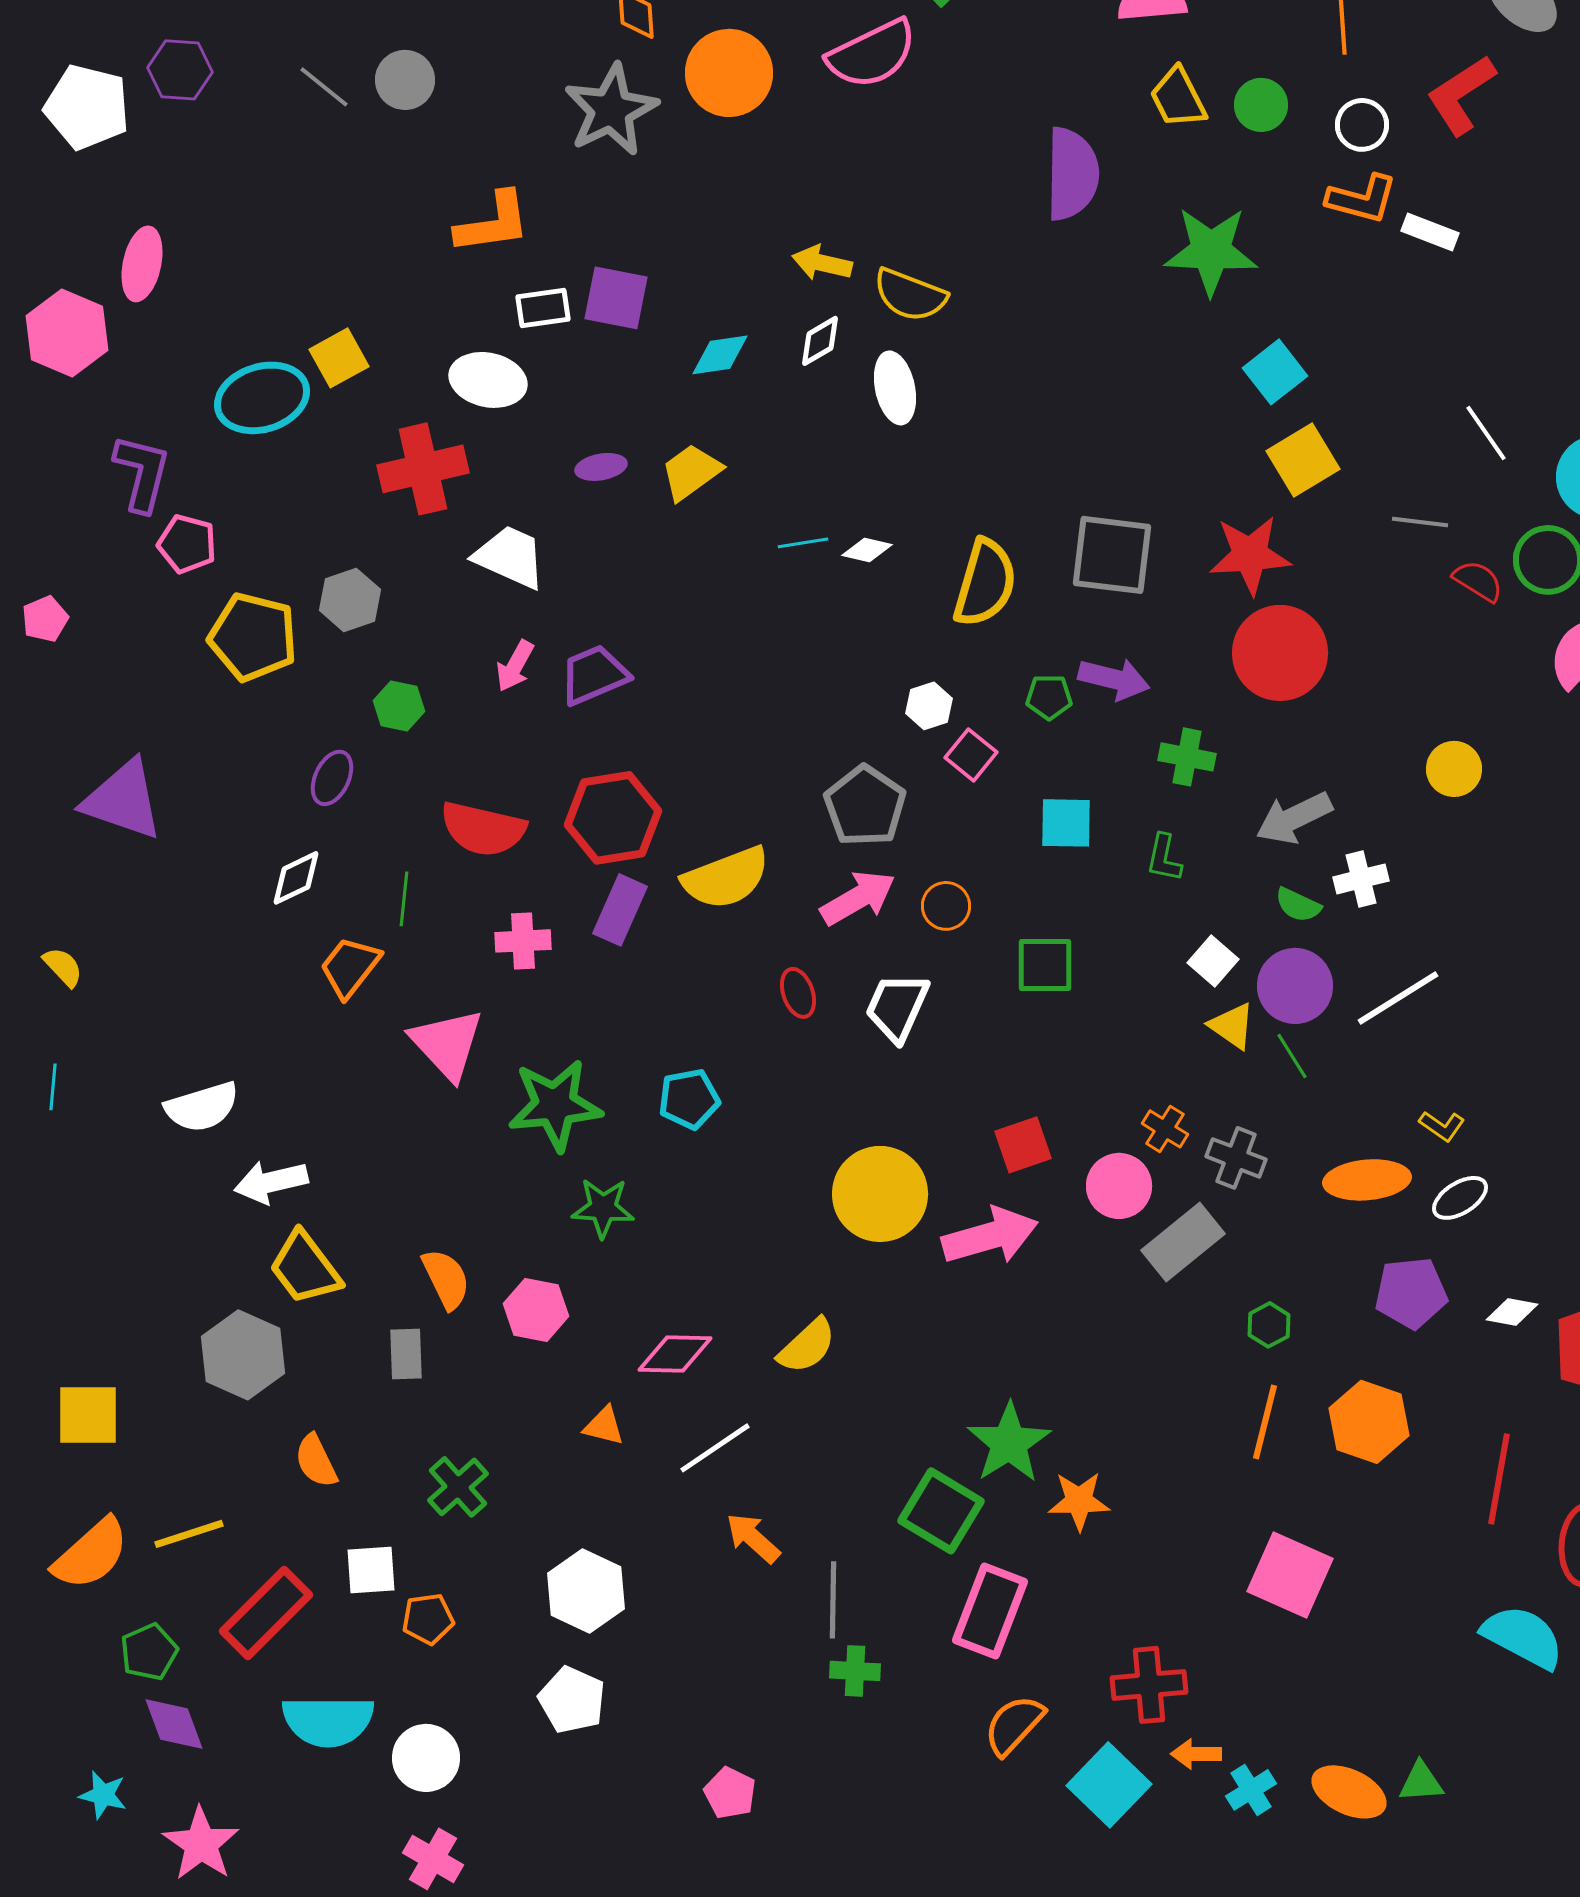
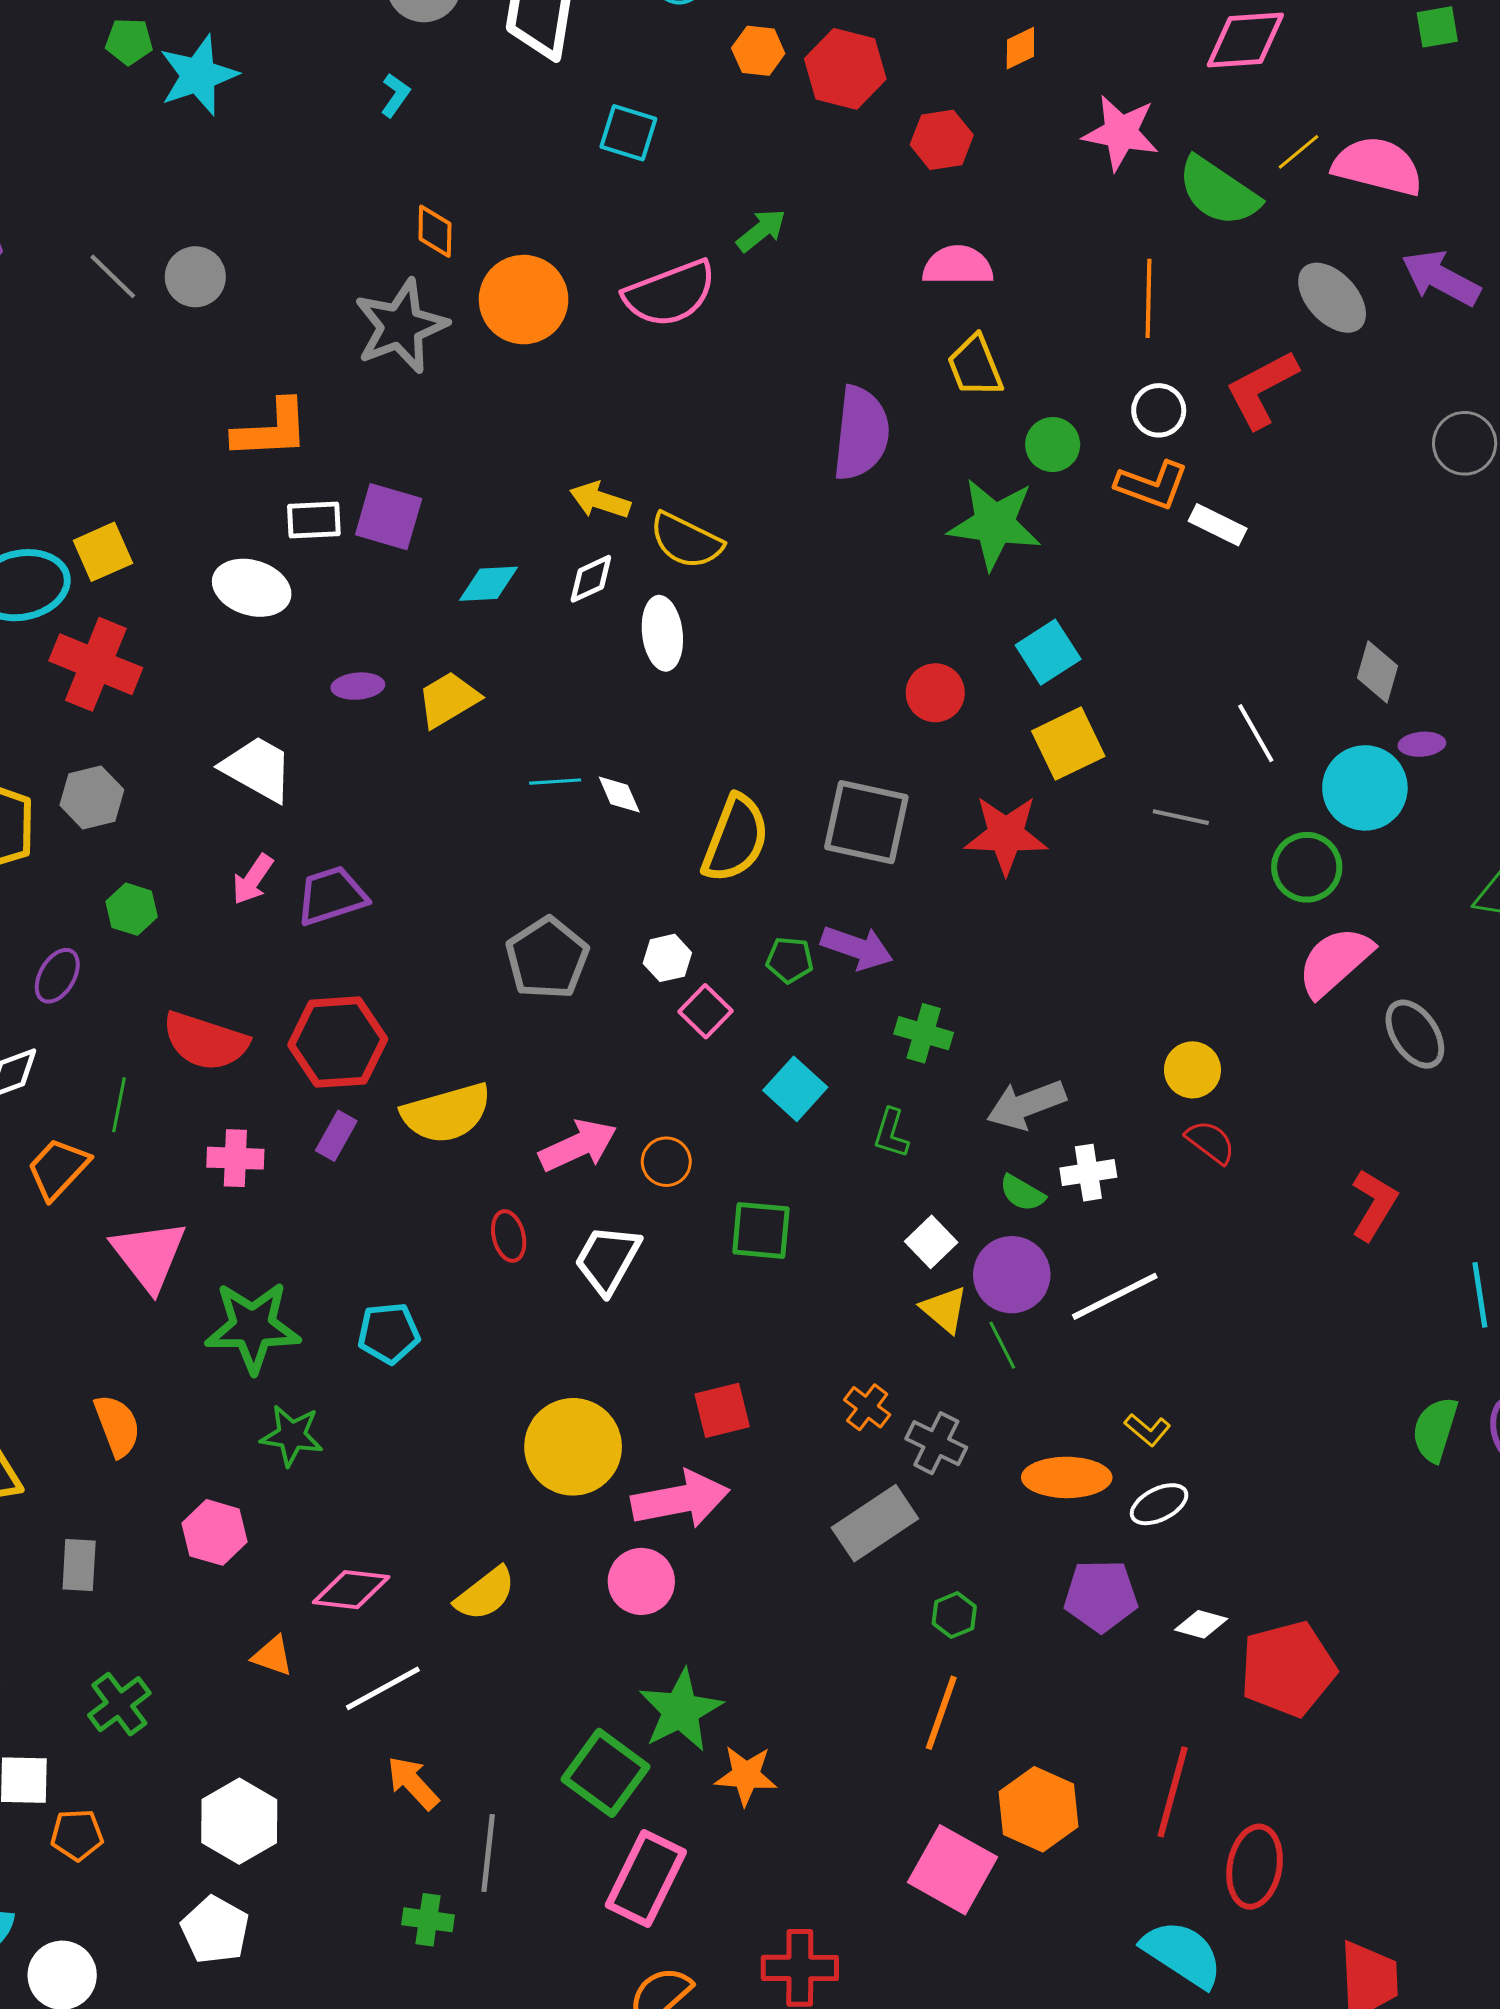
green circle: (1261, 105) -> (1053, 445), moved
red cross: (423, 469) -> (96, 664), moved, turned 30
white diamond: (867, 550) -> (619, 794), turned 48
red semicircle: (1478, 581) -> (1210, 1142), moved
red circle: (1280, 653) -> (935, 693), moved, size x0.6
gray pentagon: (865, 806) -> (547, 958), moved
cyan square: (1066, 823) -> (795, 1089), turned 36
purple rectangle: (620, 910) -> (336, 1136), size x0.7
pink circle: (1119, 1186) -> (641, 1581), moved
orange semicircle: (446, 1279) -> (117, 1426), moved
orange hexagon: (1369, 1422) -> (1039, 1809), moved
green cross: (855, 1671) -> (428, 1920), moved

